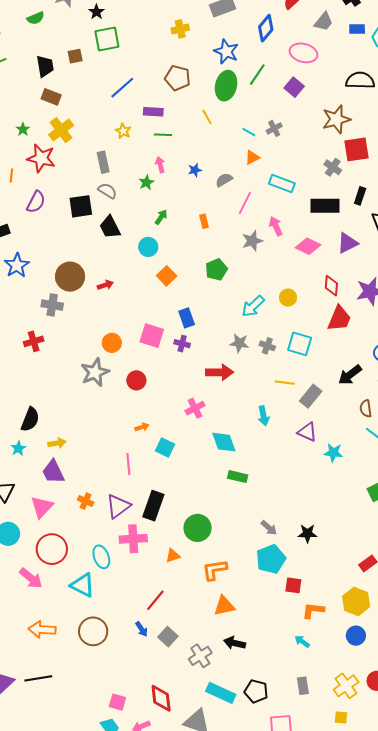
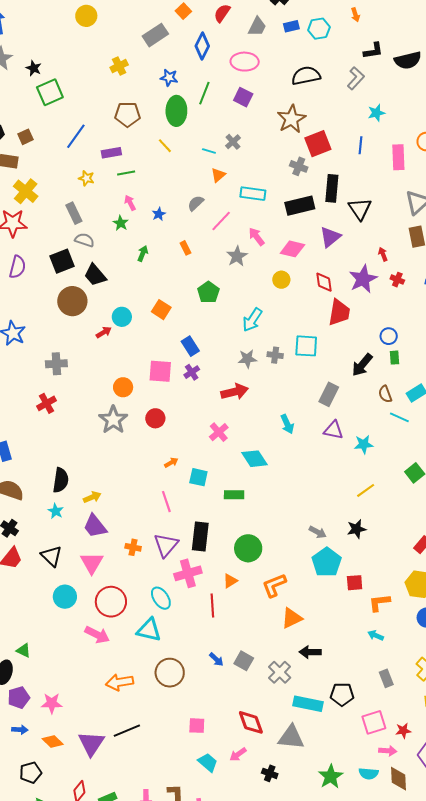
blue star: (226, 51) -> (169, 78), size x0.7
brown square: (75, 56) -> (26, 137), moved
blue star: (195, 170) -> (159, 214), moved
black rectangle: (360, 196) -> (332, 188), size x1.5
pink line: (245, 203) -> (221, 221), turned 30
cyan circle: (148, 247) -> (122, 317), moved
brown circle: (70, 277) -> (72, 301), moved
yellow circle: (288, 298) -> (281, 280), moved
purple cross: (182, 344) -> (192, 372), turned -35
yellow line: (285, 383) -> (366, 490), moved, turned -30
green rectangle: (238, 477) -> (234, 495), moved
red line: (155, 600) -> (212, 605), moved, turned -30
pink square: (117, 702) -> (197, 726), moved

